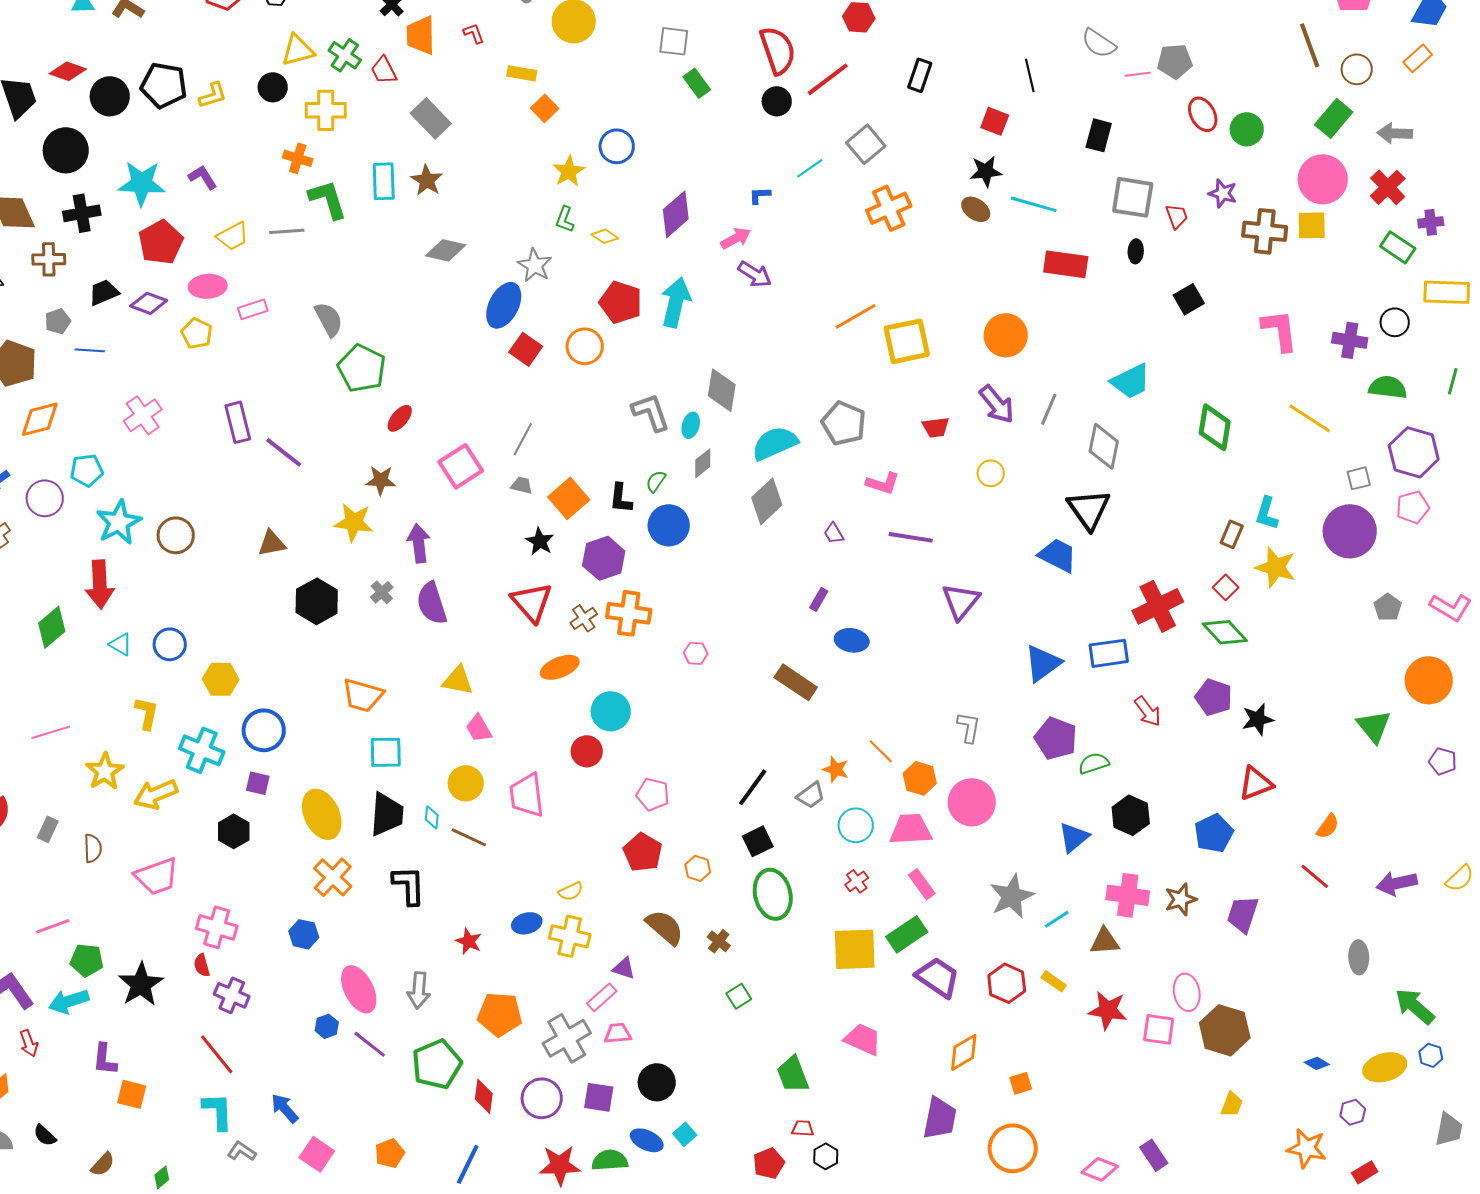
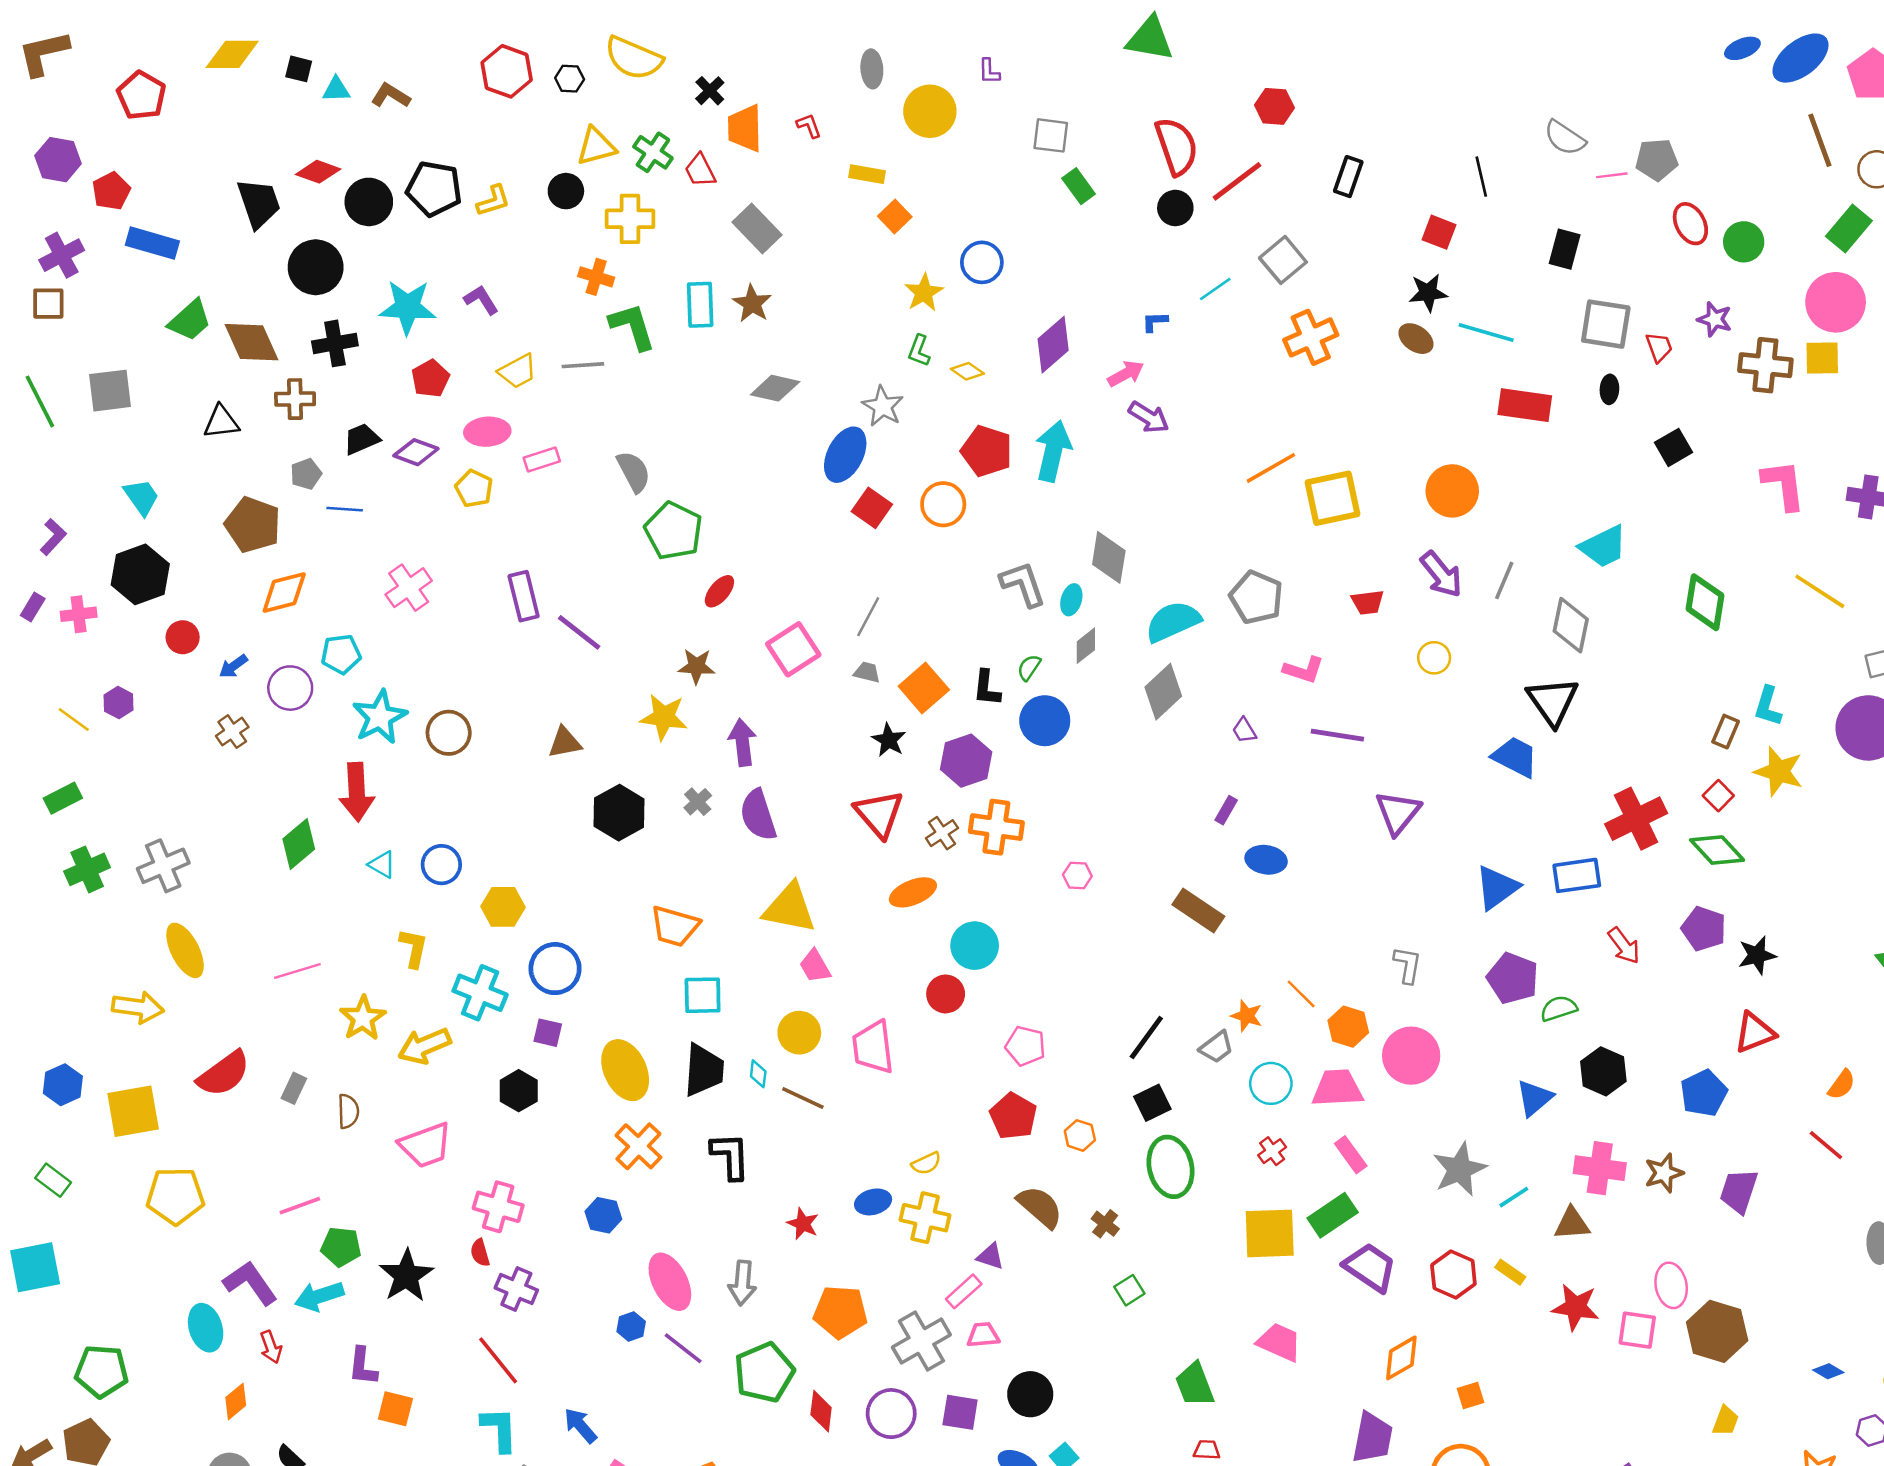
red pentagon: (161, 242) -> (430, 378), size x0.7
yellow triangle: (458, 680) -> (790, 908), size x1.4

